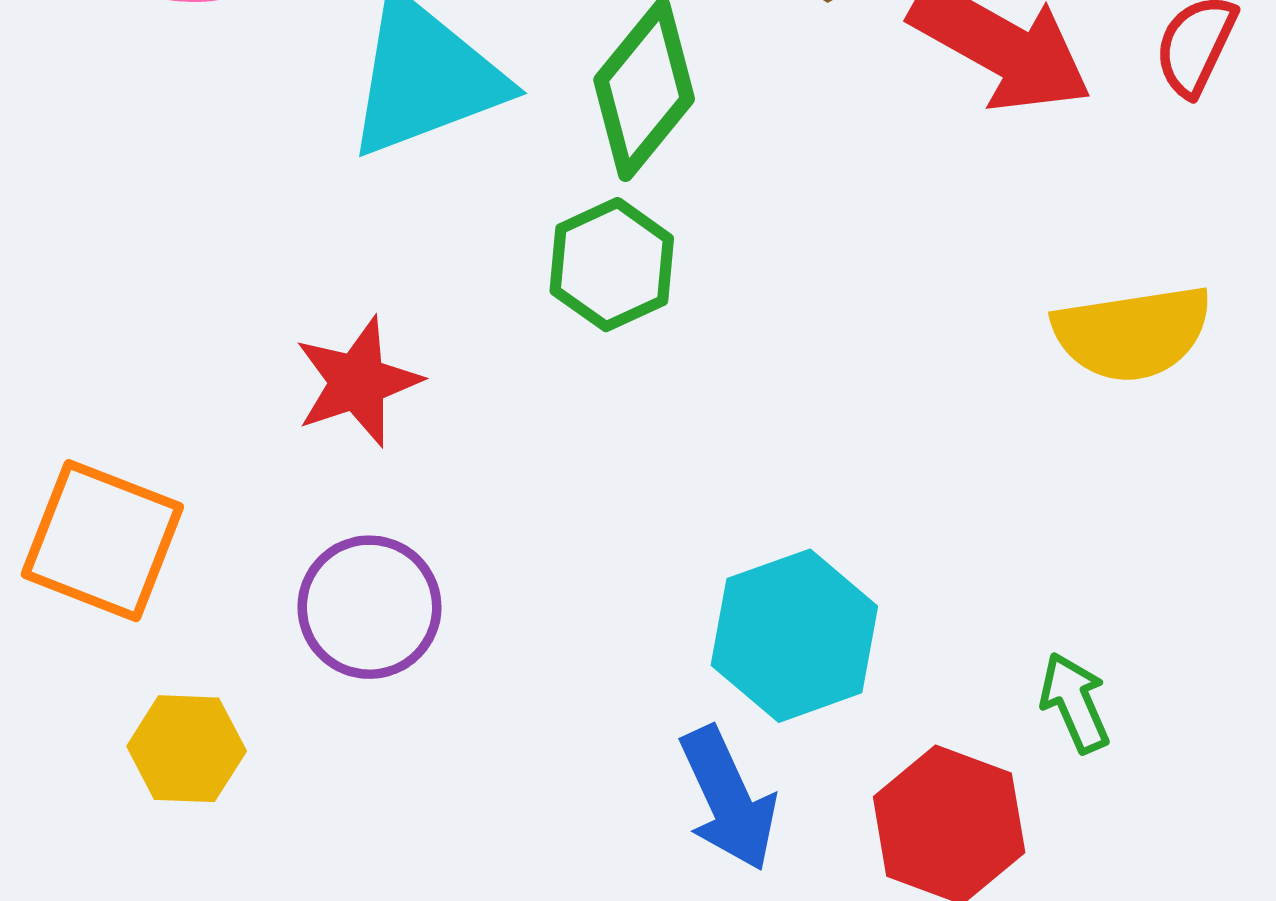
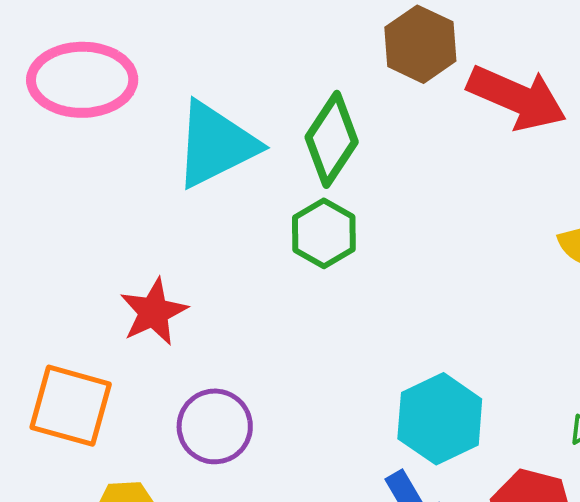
red star: (358, 382) -> (154, 312), moved

